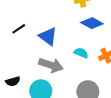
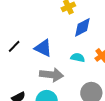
blue diamond: (92, 23) -> (82, 27), turned -45

